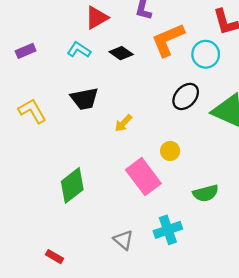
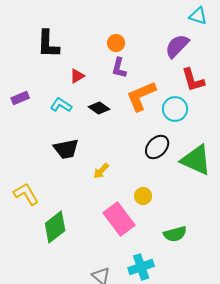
red triangle: (97, 18) -> (77, 76), size x0.7
purple rectangle: (26, 51) -> (20, 98), moved
yellow L-shape: (32, 111) -> (26, 194), moved

